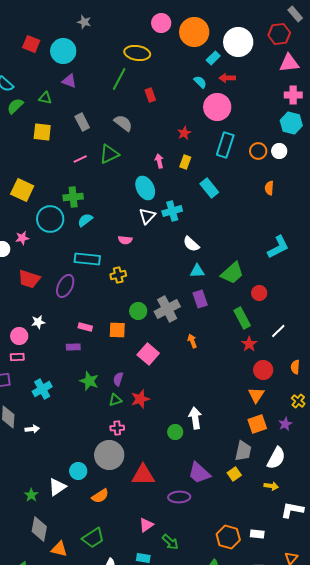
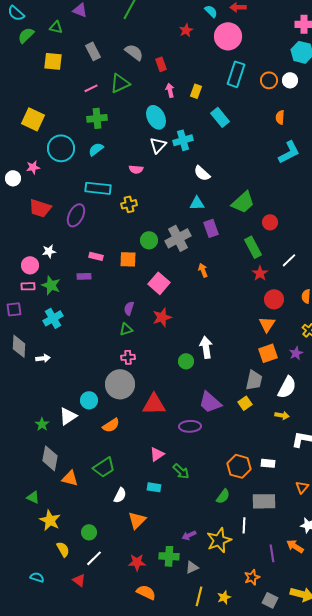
red rectangle: (150, 95) -> (161, 64), moved
red star: (184, 133) -> (186, 30), moved
green cross: (73, 197) -> (97, 118), moved
cyan L-shape: (278, 247) -> (289, 152), moved
cyan triangle: (197, 271) -> (197, 203), moved
green star: (89, 381) -> (51, 285), moved
red star: (140, 399) -> (162, 317), moved

